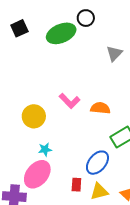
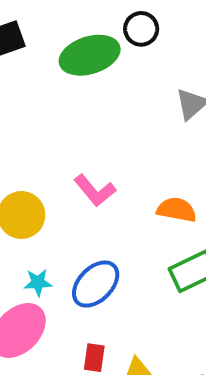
orange semicircle: (100, 108) -> (177, 210), moved
blue ellipse: (97, 163) -> (96, 284), moved

